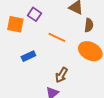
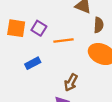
purple square: (35, 14) -> (39, 28), moved
orange line: (57, 37) -> (63, 40), turned -30

